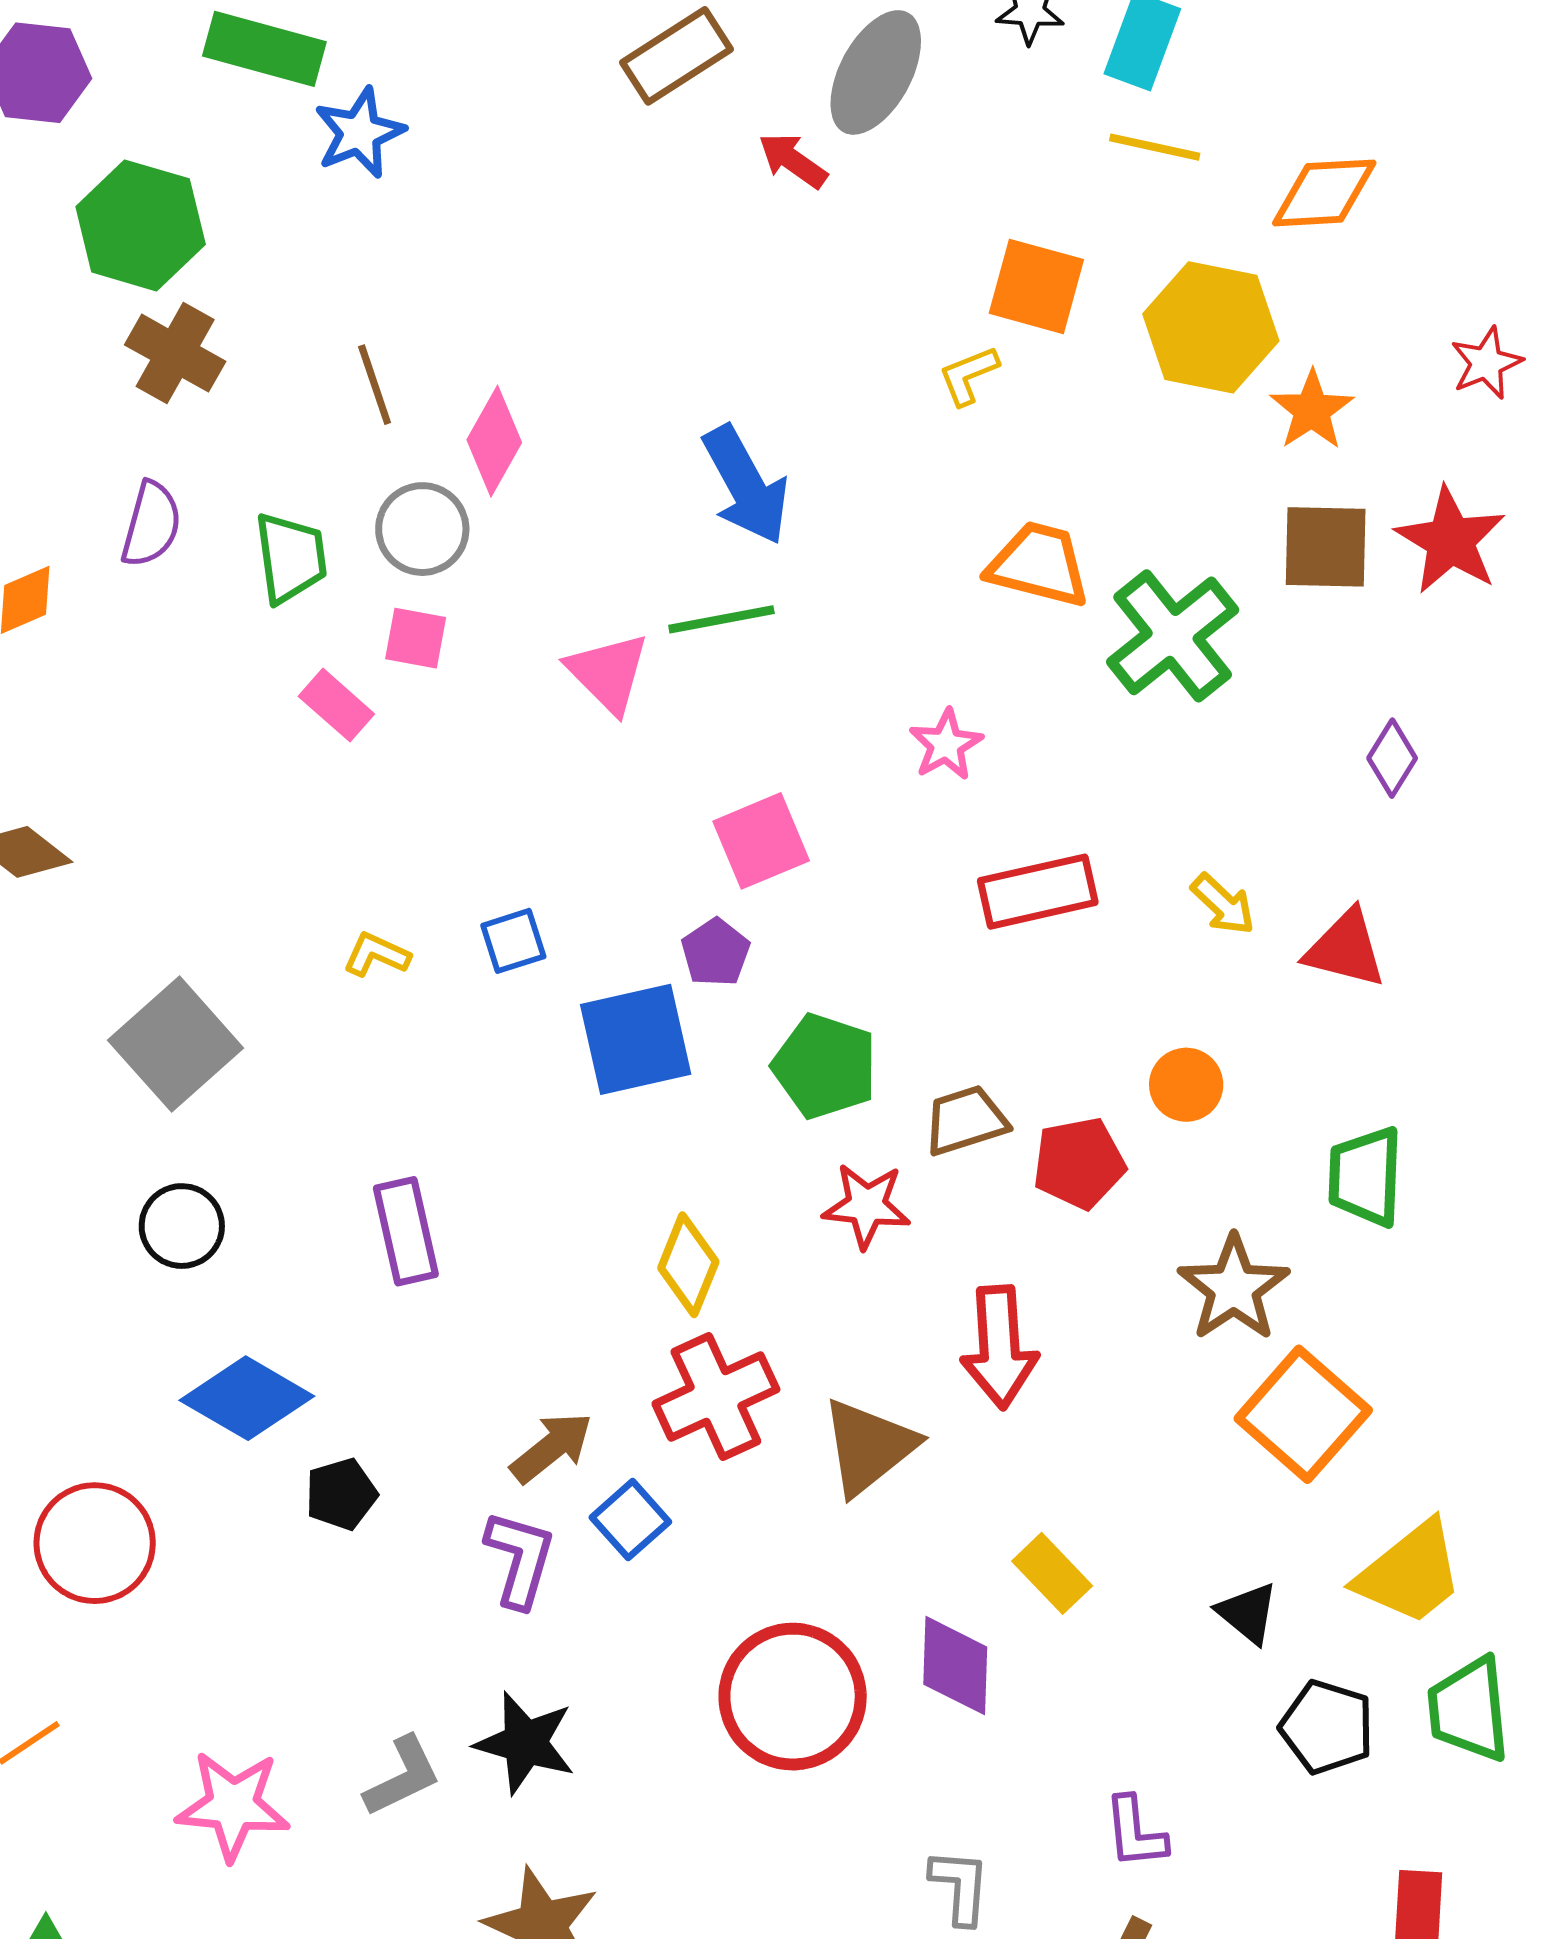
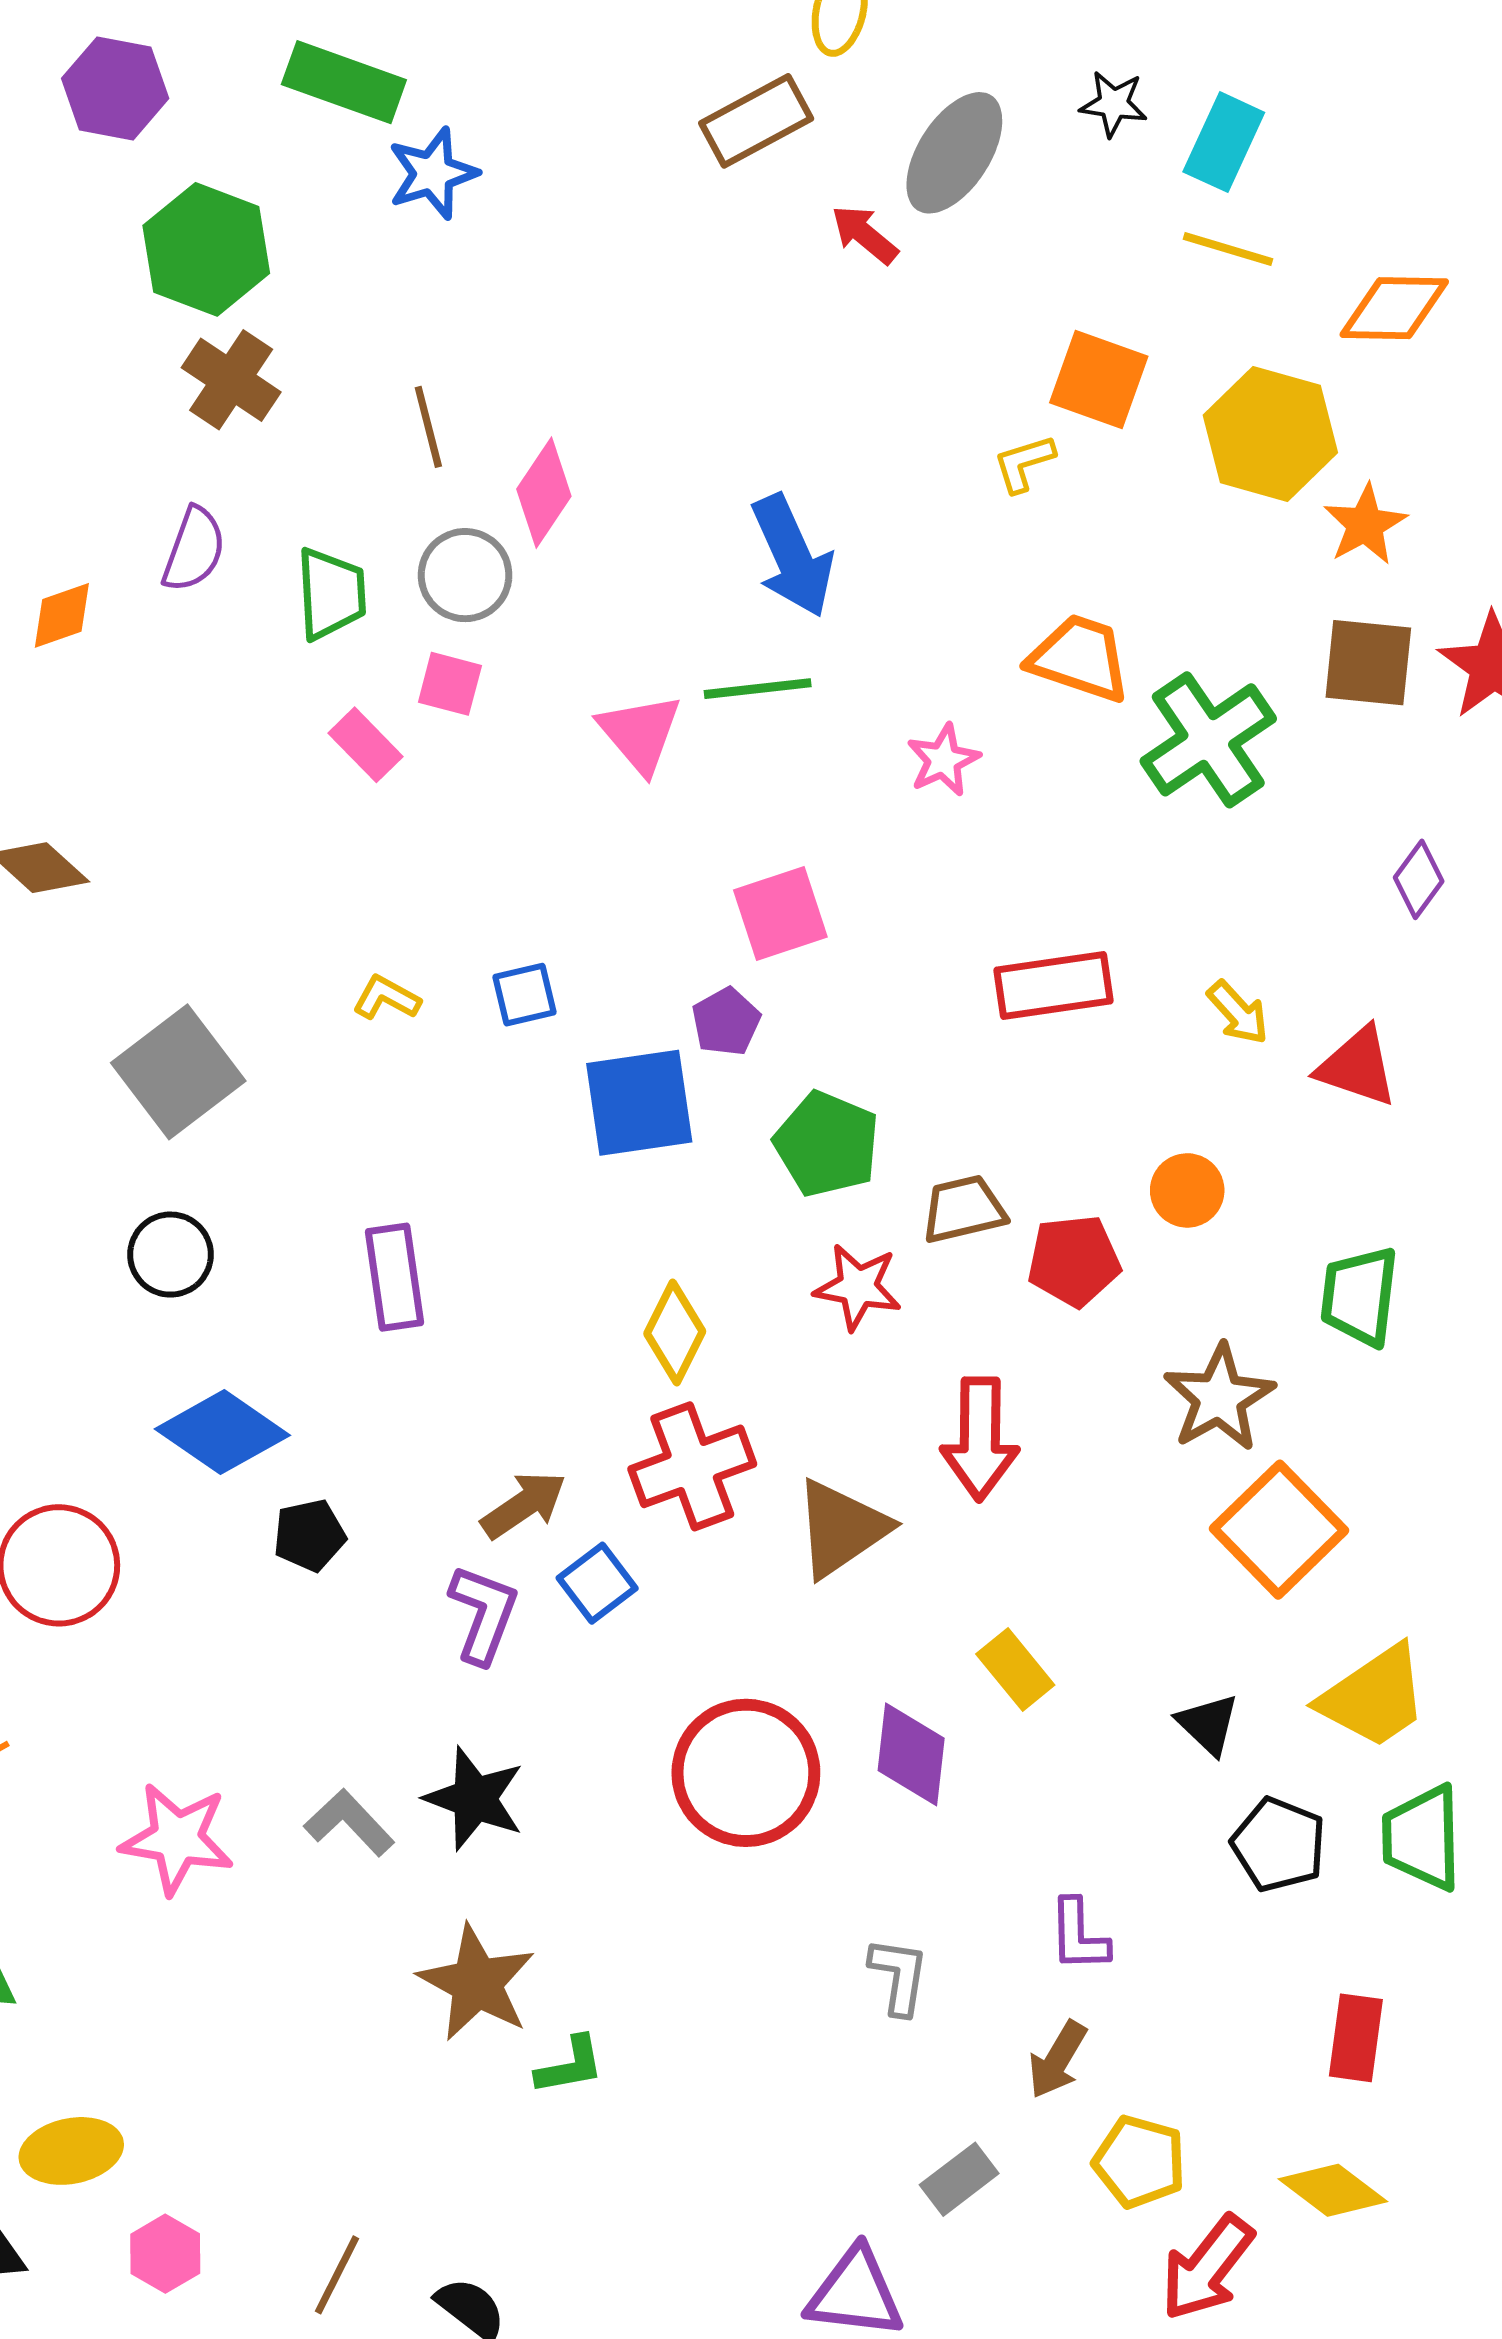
pink star: (946, 745) -> (943, 760), moved
gray L-shape: (403, 1776) -> (349, 1823), turned -112

